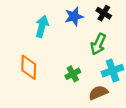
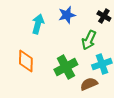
black cross: (104, 13) -> (104, 16), moved
green cross: (73, 74) -> (66, 67), size x1.6

